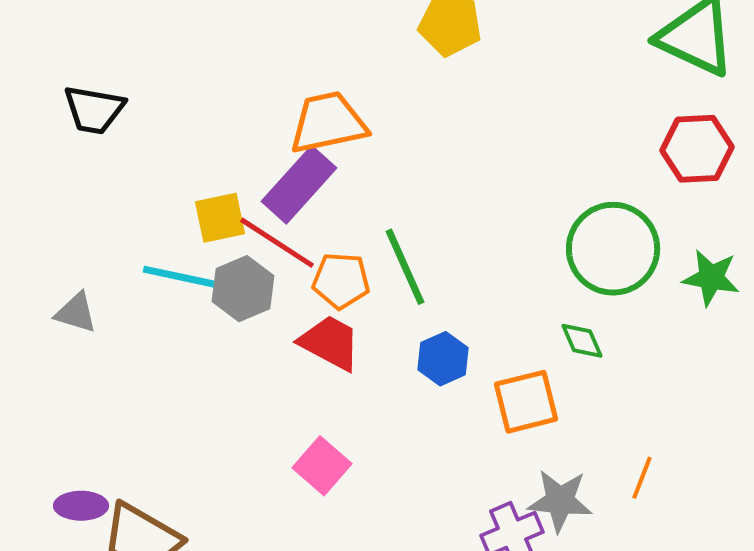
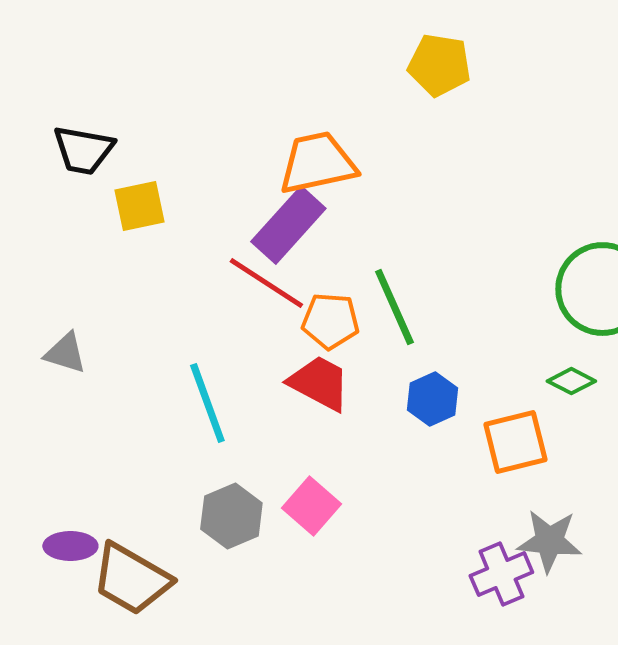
yellow square: (220, 218) -> (139, 206), moved
cyan line: (184, 278) -> (207, 403), moved, turned 58
gray hexagon: (243, 289) -> (231, 516), moved
green diamond: (582, 341) -> (571, 381), turned -39

